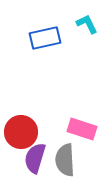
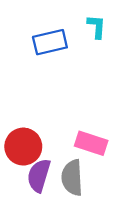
cyan L-shape: (87, 24) -> (97, 27), turned 30

